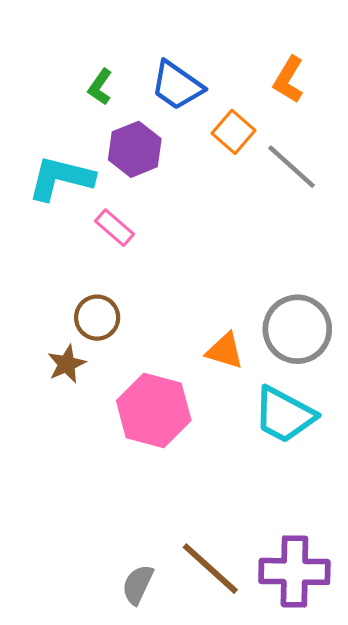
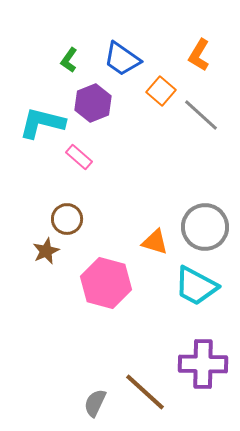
purple cross: (294, 571) -> (203, 364), moved

